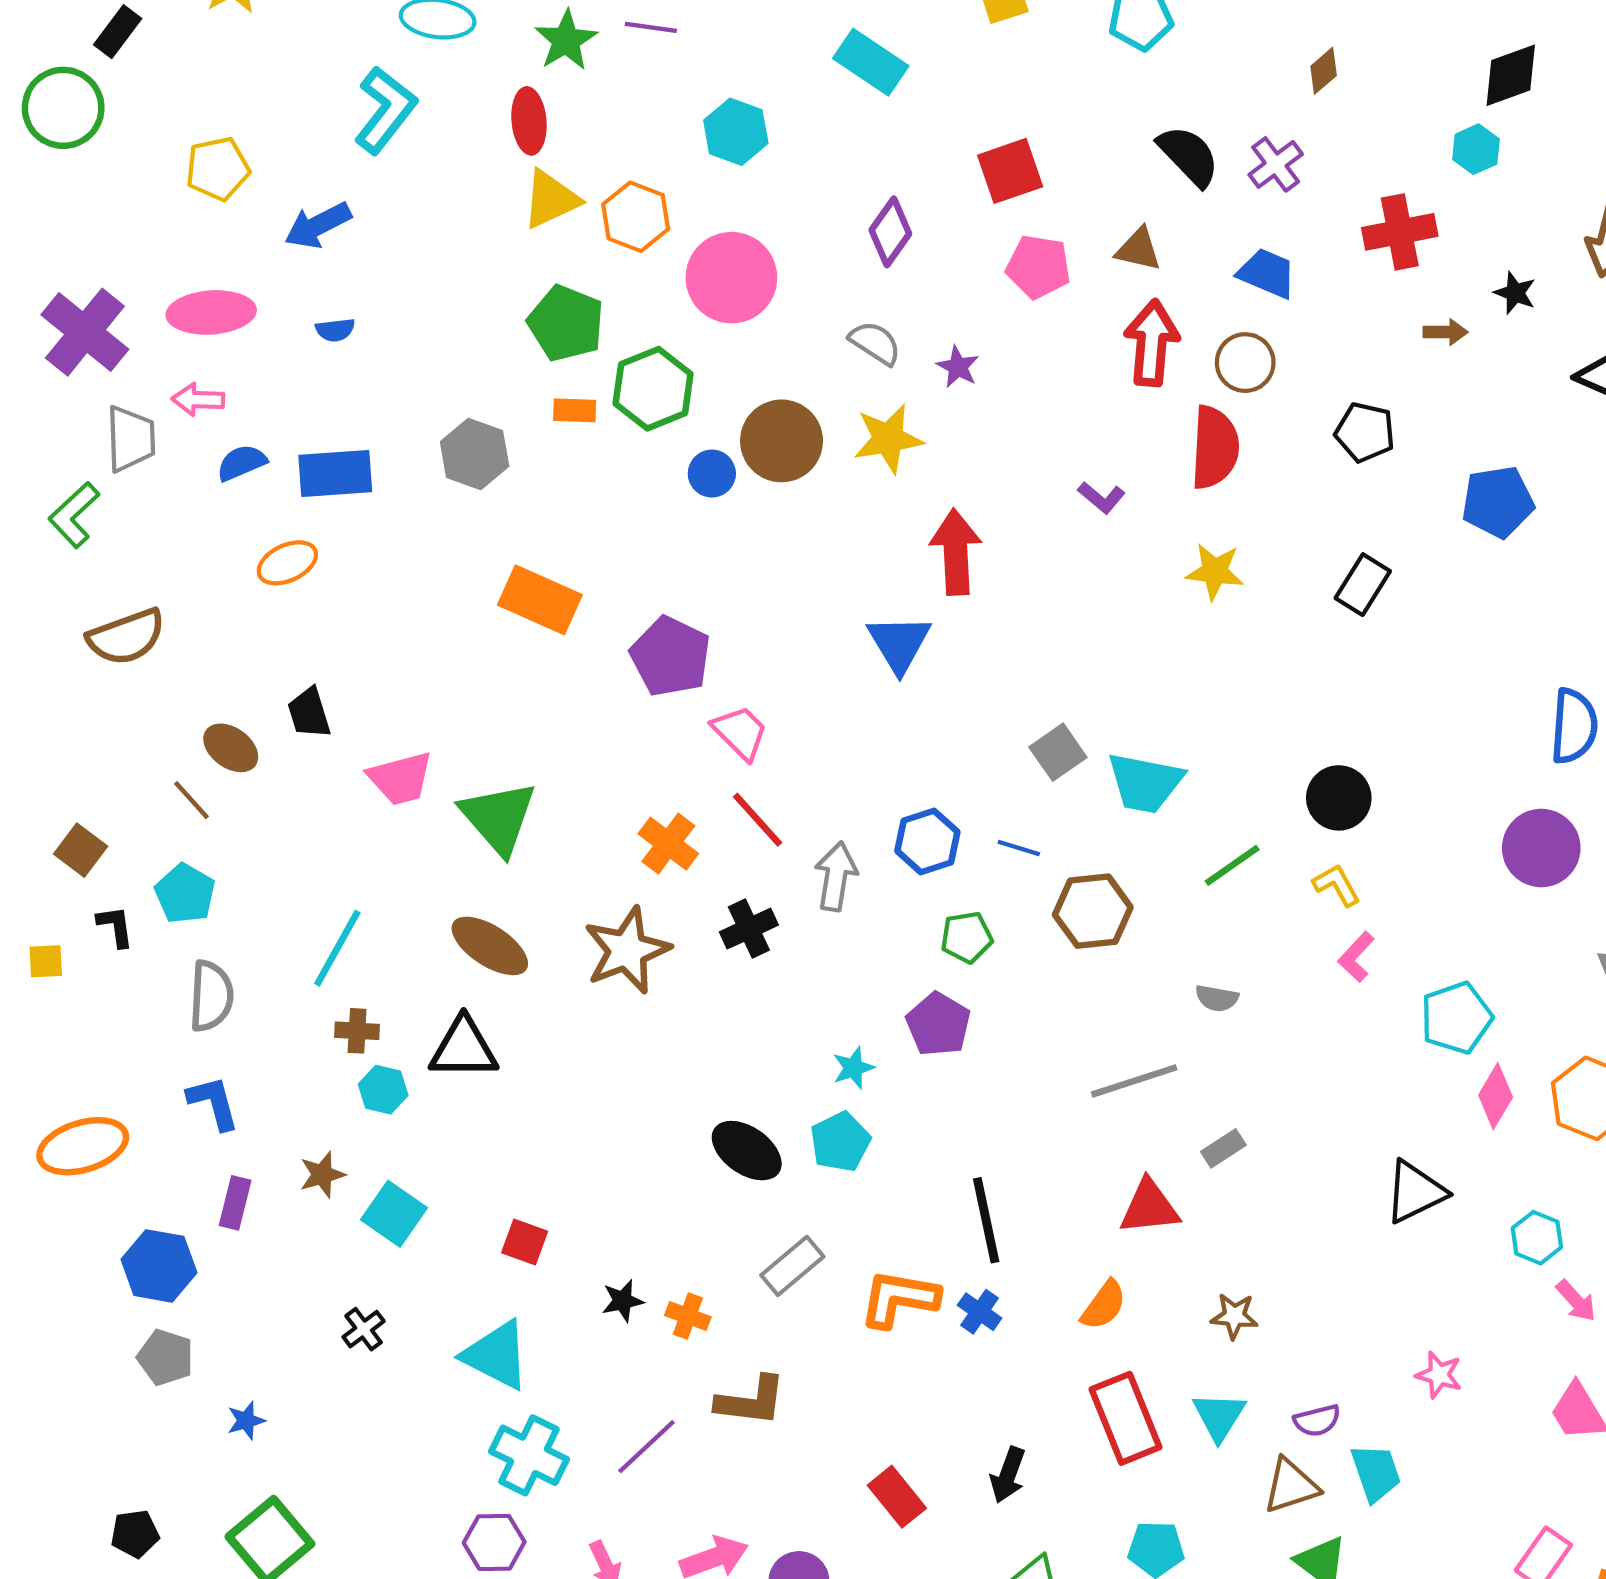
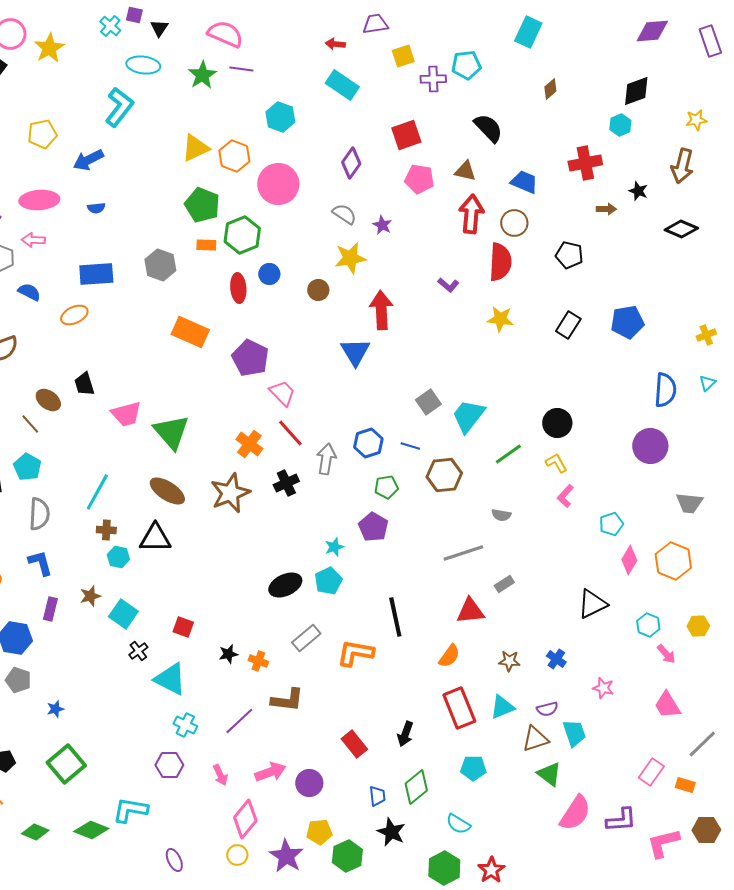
red ellipse: (529, 121) -> (238, 288), moved
purple cross: (1276, 164) -> (433, 79), moved, turned 35
brown circle: (782, 441) -> (318, 290), moved, size x0.6
blue semicircle: (242, 463) -> (29, 292), moved, turned 50
blue pentagon: (1498, 502) -> (627, 322), moved
cyan trapezoid: (1145, 783) -> (468, 416), turned 117
cyan pentagon: (1456, 1018) -> (611, 524), size x0.7
black ellipse: (747, 1151) -> (285, 585), turned -60
blue cross: (980, 1312) -> (556, 659), moved
black cross: (364, 1329) -> (138, 651), moved
cyan triangle: (1219, 1416) -> (502, 707), turned 36
cyan cross: (529, 1455) -> (185, 725), size x0.7

